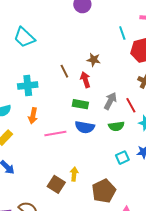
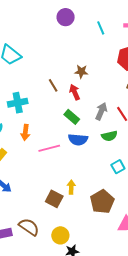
cyan line: (122, 33) -> (101, 28), moved
green rectangle: (80, 104) -> (72, 117), turned 35

